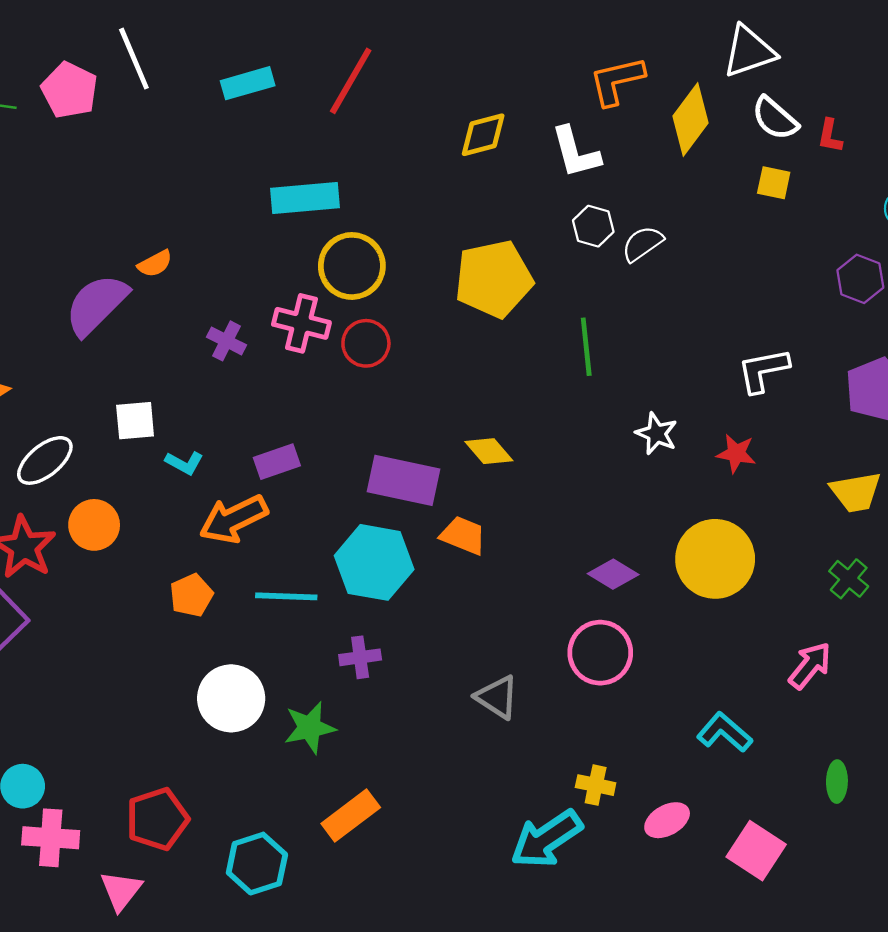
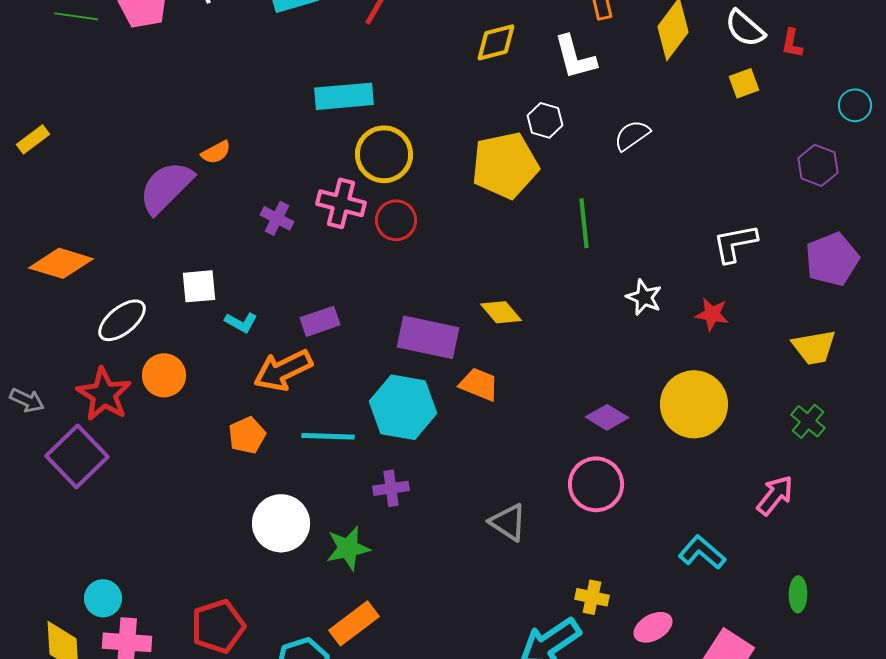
yellow square: (774, 183) -> (744, 83), turned -32
white hexagon: (593, 226) -> (545, 120), moved
orange rectangle: (351, 816) -> (354, 623), moved

